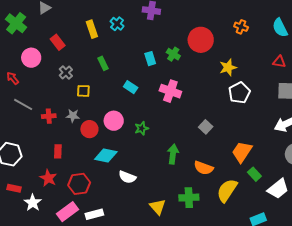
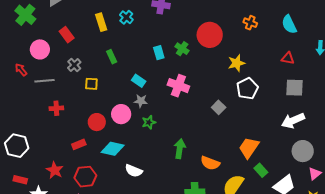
gray line: (23, 104) -> (45, 81), moved, turned -36
gray star: (73, 116) -> (141, 101), moved
gray square: (206, 127) -> (219, 107), moved
red rectangle: (58, 151) -> (79, 144), moved, turned 64

